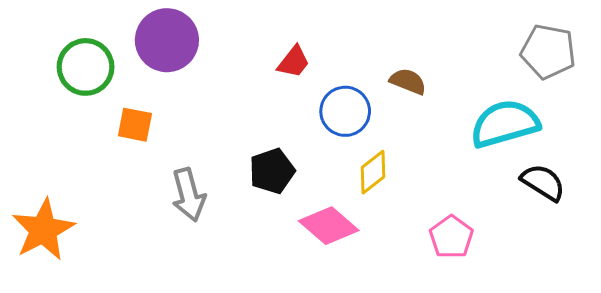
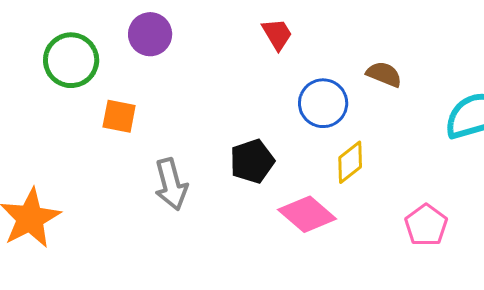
purple circle: (167, 40) -> (150, 34), size x0.7
red trapezoid: (294, 62) -> (277, 34), moved, turned -69

